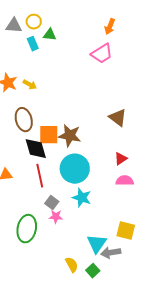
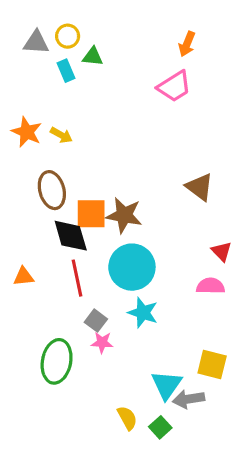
red triangle: (121, 159) -> (222, 251), moved, turned -40

